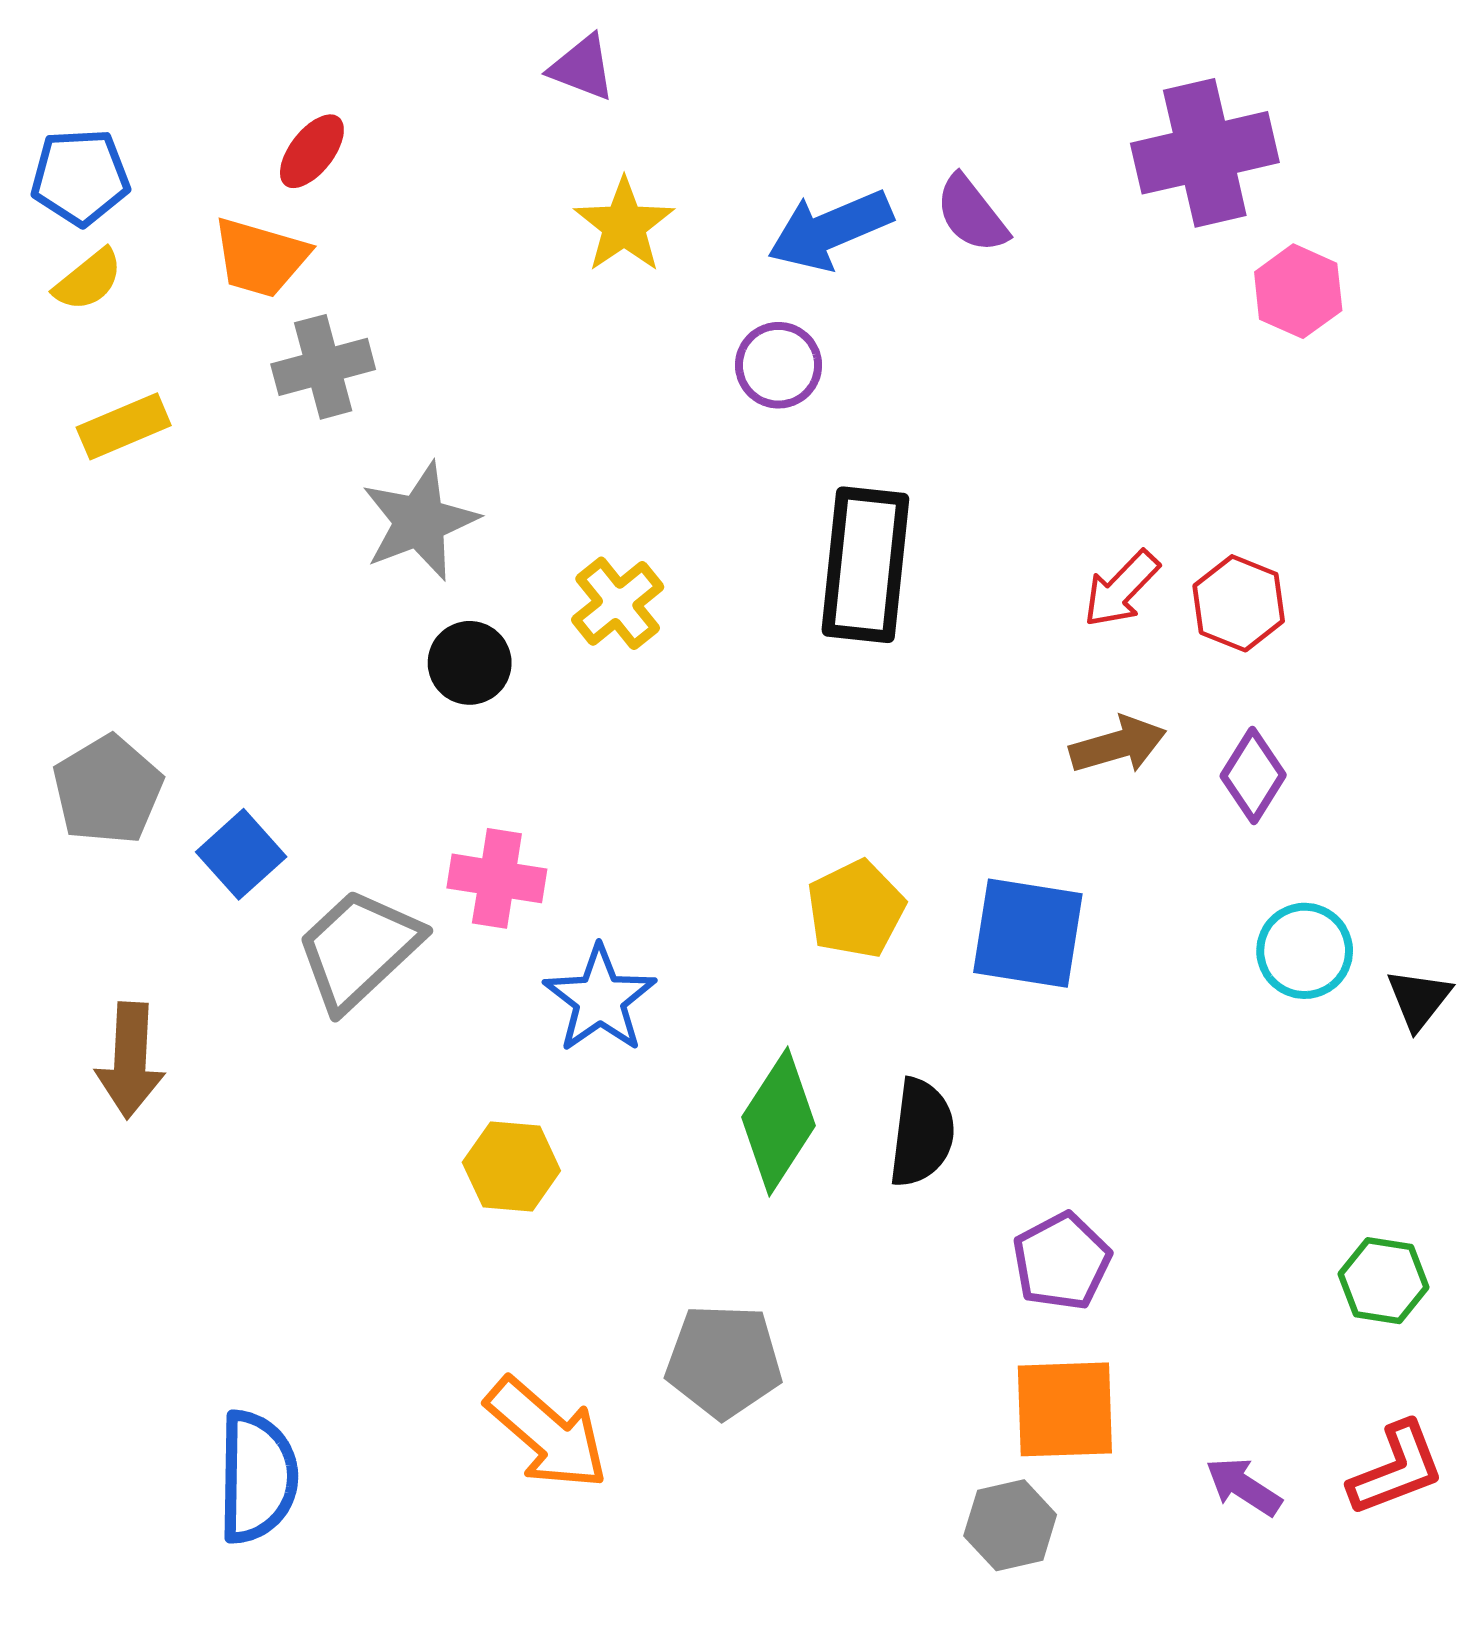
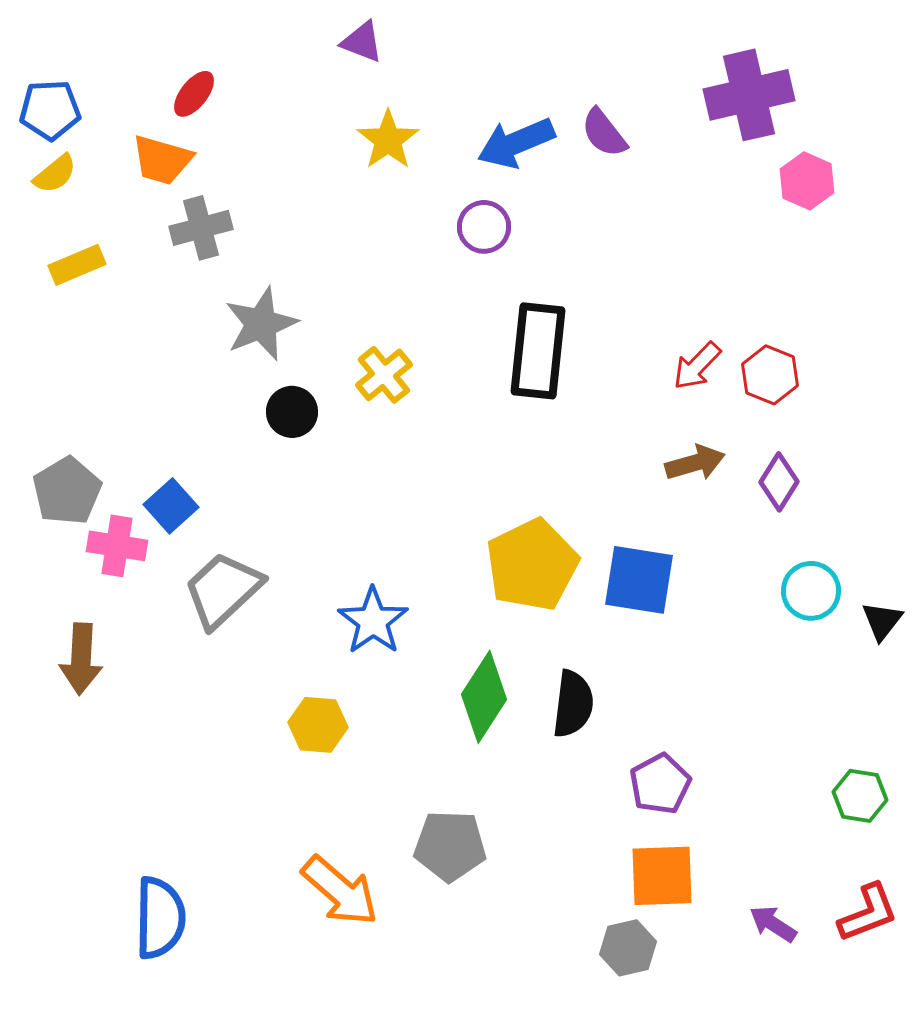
blue square: (241, 854) -> (171, 506), moved
pink cross: (497, 878) -> (117, 546), moved
yellow pentagon: (856, 909) -> (532, 565), size x1.5

